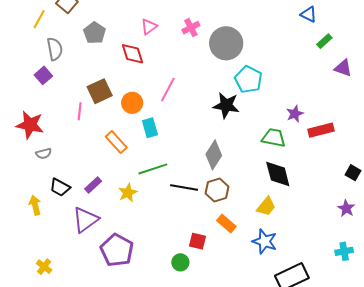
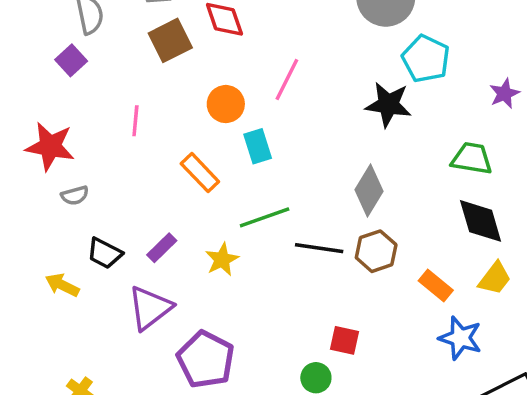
brown square: (100, 91) -> (170, 40), moved
purple star: (295, 114) -> (504, 94), moved
yellow arrow: (35, 205) -> (62, 285), turned -48
yellow trapezoid: (266, 206) -> (495, 278), moved
orange rectangle: (226, 224) -> (436, 286), moved

